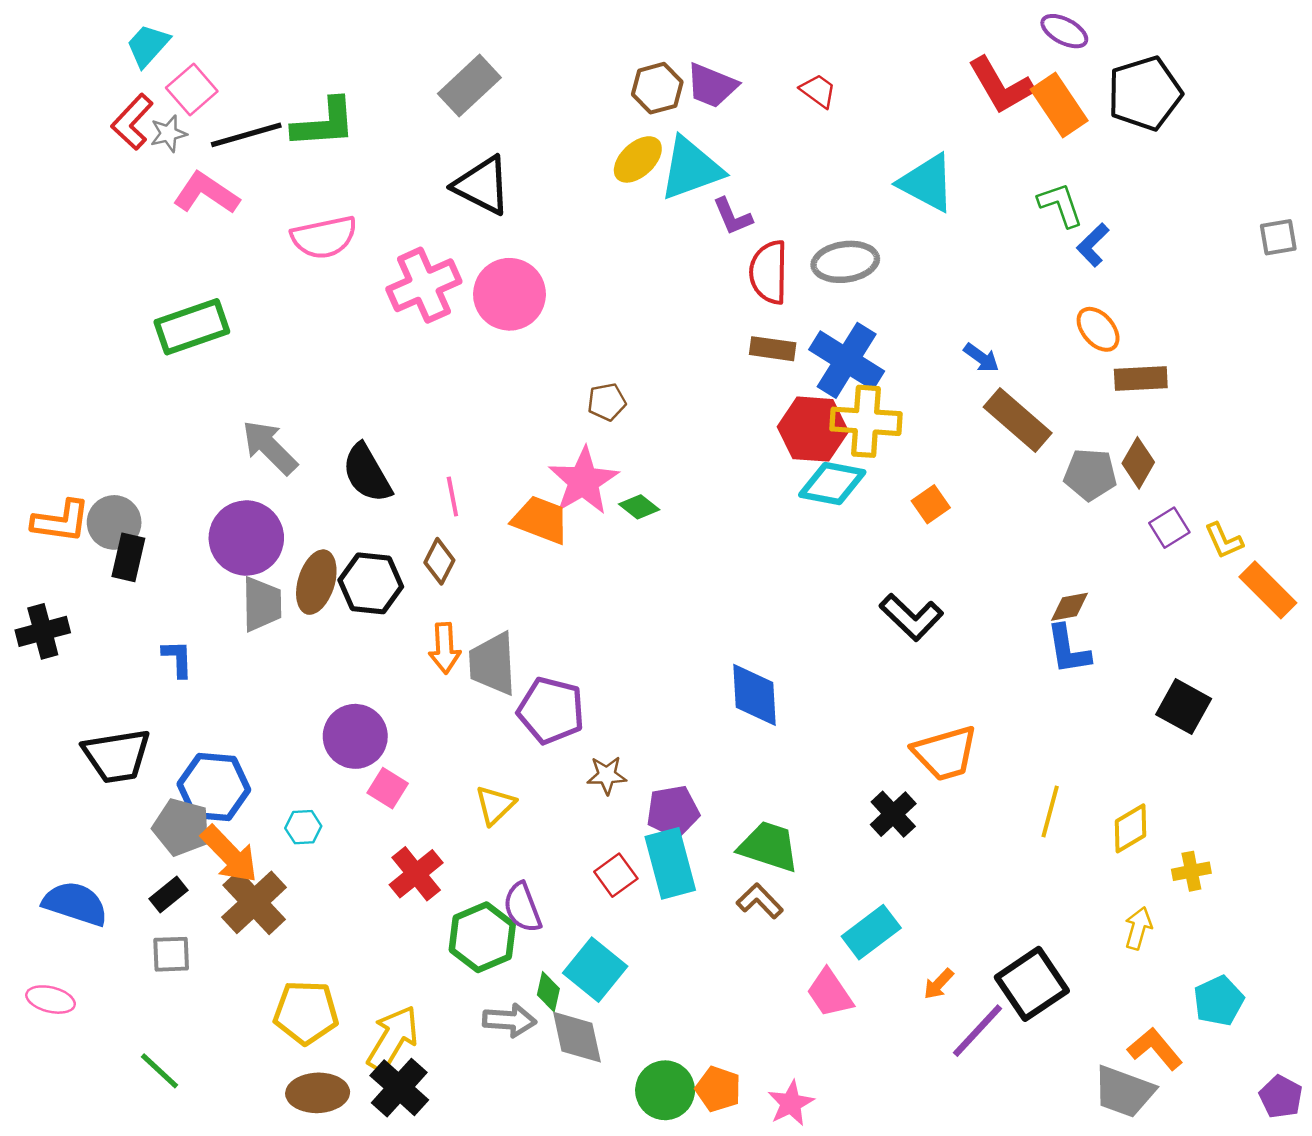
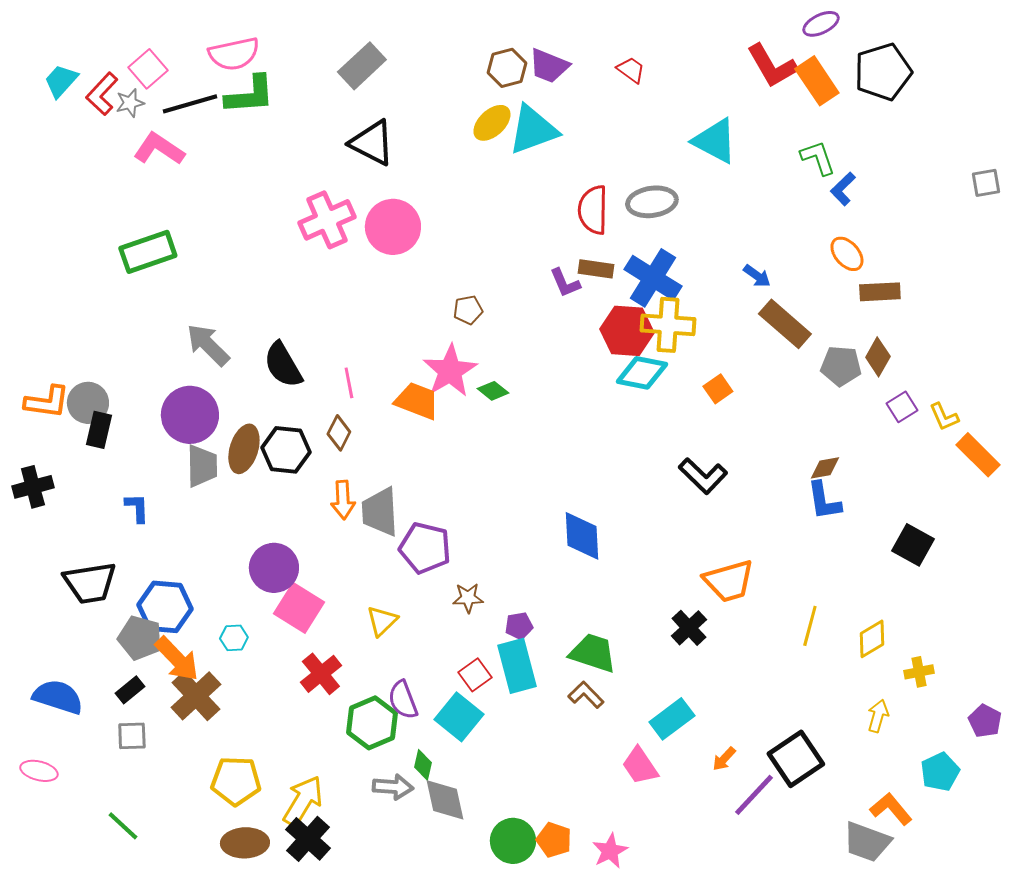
purple ellipse: (1064, 31) -> (821, 24), turned -54
cyan trapezoid: (148, 45) -> (61, 81), moved
purple L-shape: (732, 216) -> (565, 283), moved
pink semicircle: (324, 237) -> (234, 54), moved
pink square: (388, 788) -> (299, 608), size x1.6
purple pentagon: (673, 812) -> (519, 626), size x0.7
cyan square: (595, 970) -> (459, 717), moved
purple pentagon: (1281, 1097) -> (985, 721), moved

